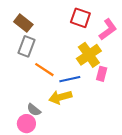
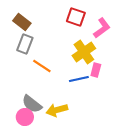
blue line: (70, 79) -> (79, 79), moved
yellow arrow: (60, 97) -> (57, 110), moved
gray semicircle: (34, 110) -> (32, 104), size x1.5

